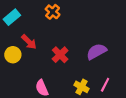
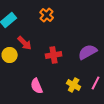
red cross: (60, 55) -> (54, 55), turned 35

